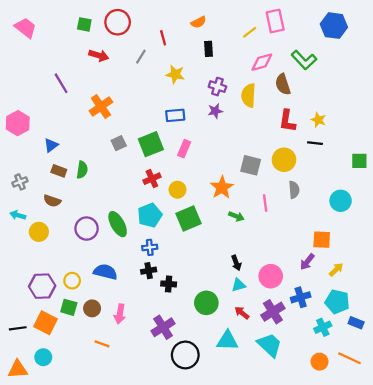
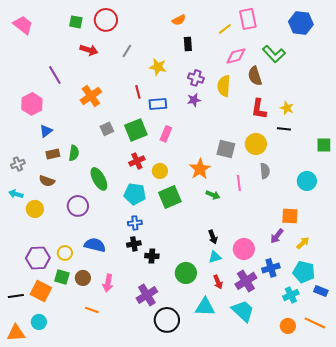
red line: (163, 38) -> (138, 92), moved
pink hexagon: (18, 123) -> (32, 104), moved
brown rectangle: (59, 171) -> (53, 154), turned -32
cyan pentagon: (150, 215) -> (135, 194), turned 30
green ellipse: (118, 224) -> (99, 179), moved
red arrow: (242, 313) -> (218, 282), turned -152

